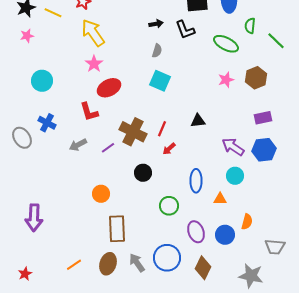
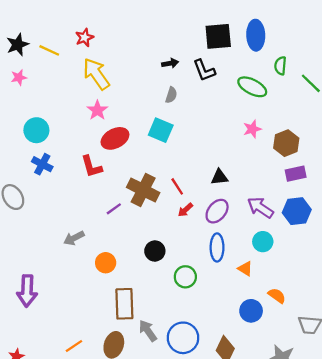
brown hexagon: (256, 78) -> (286, 143), moved
cyan square: (160, 81) -> (161, 130), moved
blue cross: (47, 123) -> (42, 164), moved
red line: (162, 129) -> (177, 186), turned -56
gray arrow: (78, 145) -> (74, 238), moved
black circle: (143, 173) -> (155, 251), moved
orange triangle: (220, 199) -> (245, 269), turned 32
orange semicircle: (247, 222) -> (277, 296), turned -70
purple ellipse: (196, 232) -> (217, 211), moved, turned 60
gray arrow: (137, 263) -> (148, 331), moved

